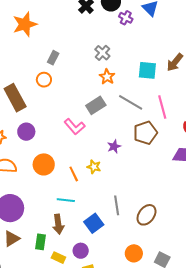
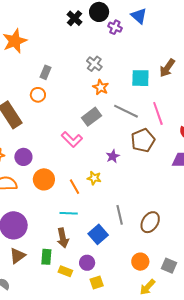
purple circle: (26, 132) -> (23, 157), moved

